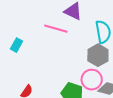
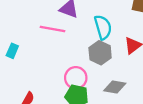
pink circle: (92, 80) -> (76, 78), moved

